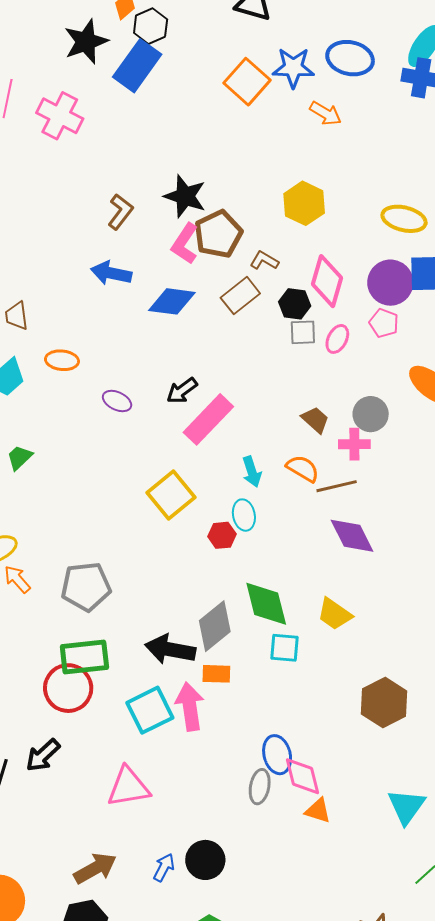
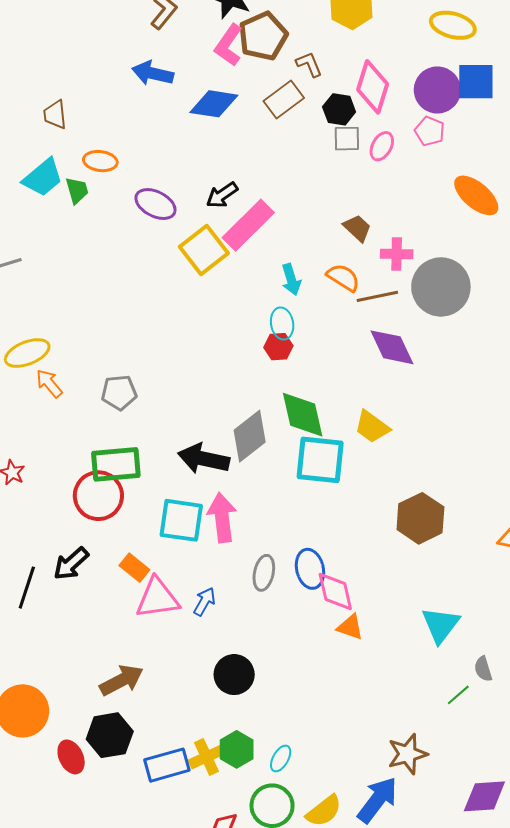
brown L-shape: (264, 260) -> (309, 64), turned 36
purple ellipse: (117, 401) -> (155, 204), size x1.4
gray circle: (371, 414) -> (441, 287), moved, size x1.6
green trapezoid: (20, 457) -> (77, 190), moved, turned 116
yellow square: (171, 495) -> (204, 250), moved
red hexagon: (222, 535) -> (278, 347), moved
gray pentagon: (86, 587) -> (119, 393), size x0.7
cyan square: (284, 648) -> (320, 460), size x1.6
orange rectangle: (216, 674) -> (134, 568), moved, turned 36
cyan square: (150, 710) -> (181, 520), turned 33
gray ellipse: (260, 787) -> (264, 573), moved
blue arrow: (164, 868) -> (204, 602), moved

